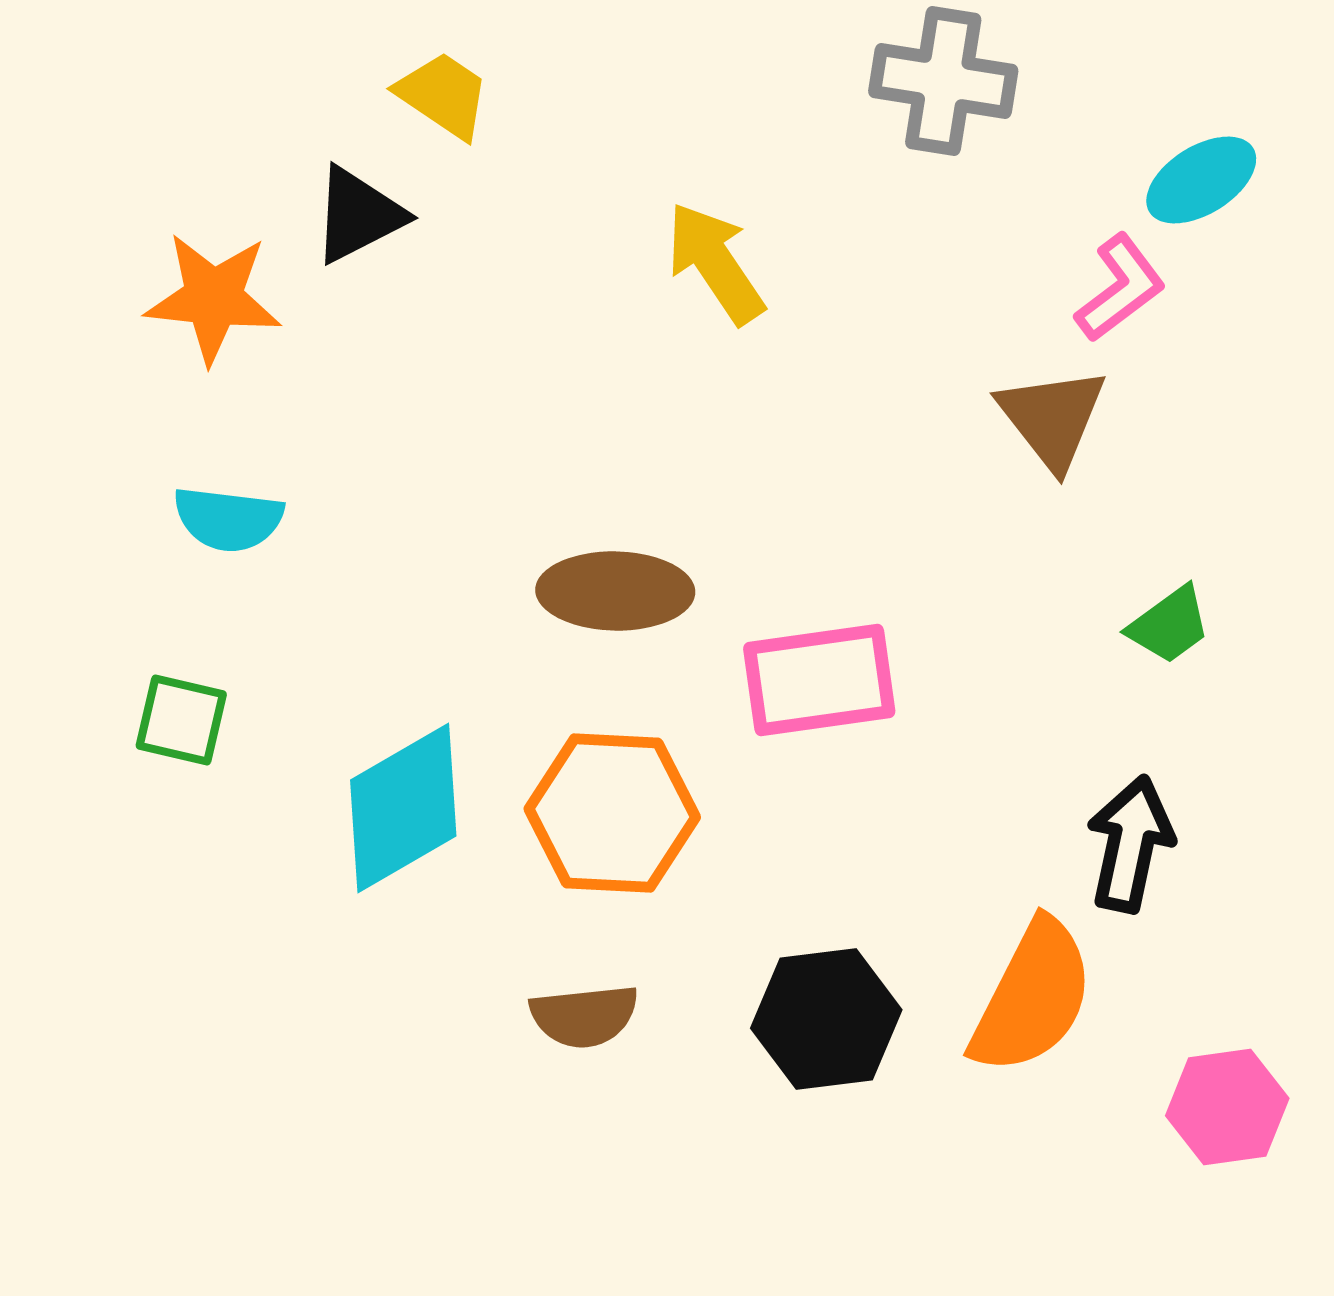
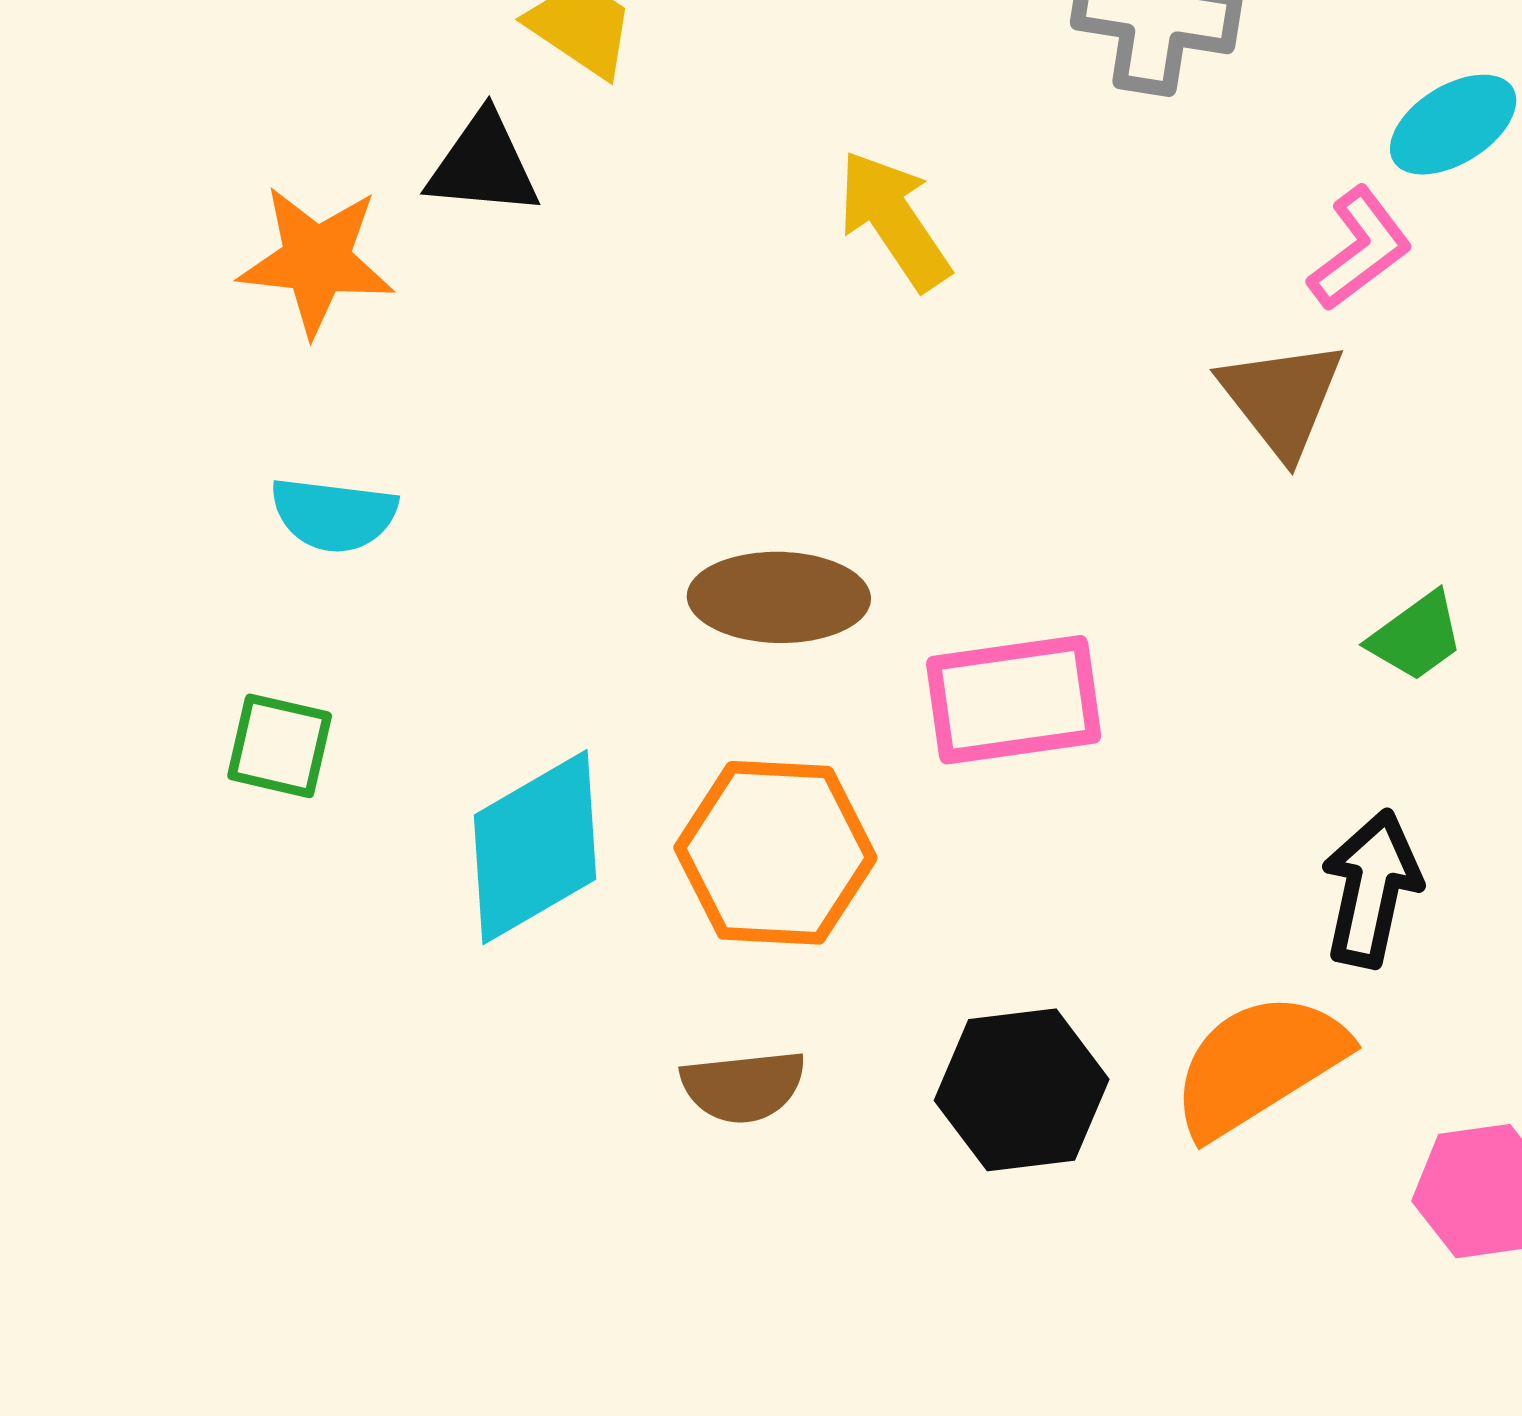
black triangle: (358, 215) -> (483, 165), turned 32
orange semicircle: (1032, 997) -> (1259, 1065), turned -149

